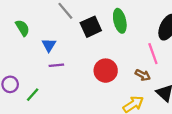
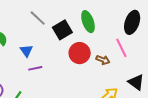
red circle: (106, 71) -> (80, 53), moved
brown arrow: (143, 75) -> (103, 60), moved

